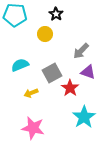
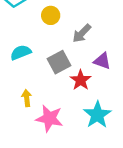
gray arrow: (81, 51) -> (82, 33), moved
yellow arrow: (31, 93) -> (27, 98), moved, turned 104
pink star: (33, 128) -> (49, 118), moved

